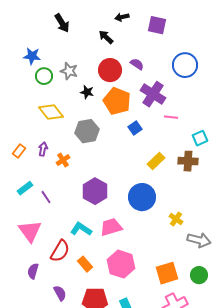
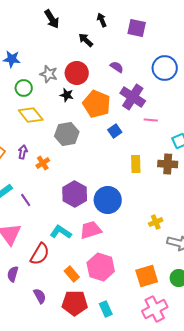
black arrow: (122, 17) -> (102, 20), turned 80
black arrow: (62, 23) -> (52, 19), moved
red circle: (110, 70) -> (77, 73), moved
green circle: (44, 76) -> (24, 88), moved
yellow rectangle: (156, 161) -> (136, 164), turned -48
blue circle: (142, 197) -> (108, 200), moved
yellow cross: (176, 219) -> (156, 222), turned 32
orange rectangle: (85, 264) -> (72, 274), moved

